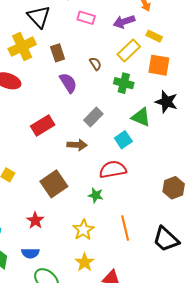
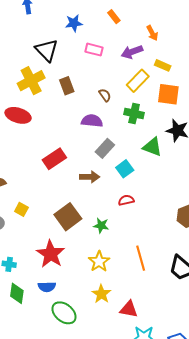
purple semicircle: (68, 83) -> (92, 121), moved, turned -50
cyan square: (123, 140) -> (125, 169), moved
red semicircle: (113, 169) -> (126, 200), size x0.6
green star: (96, 195) -> (101, 225), moved
red star: (35, 220) -> (51, 254), size x1.6

